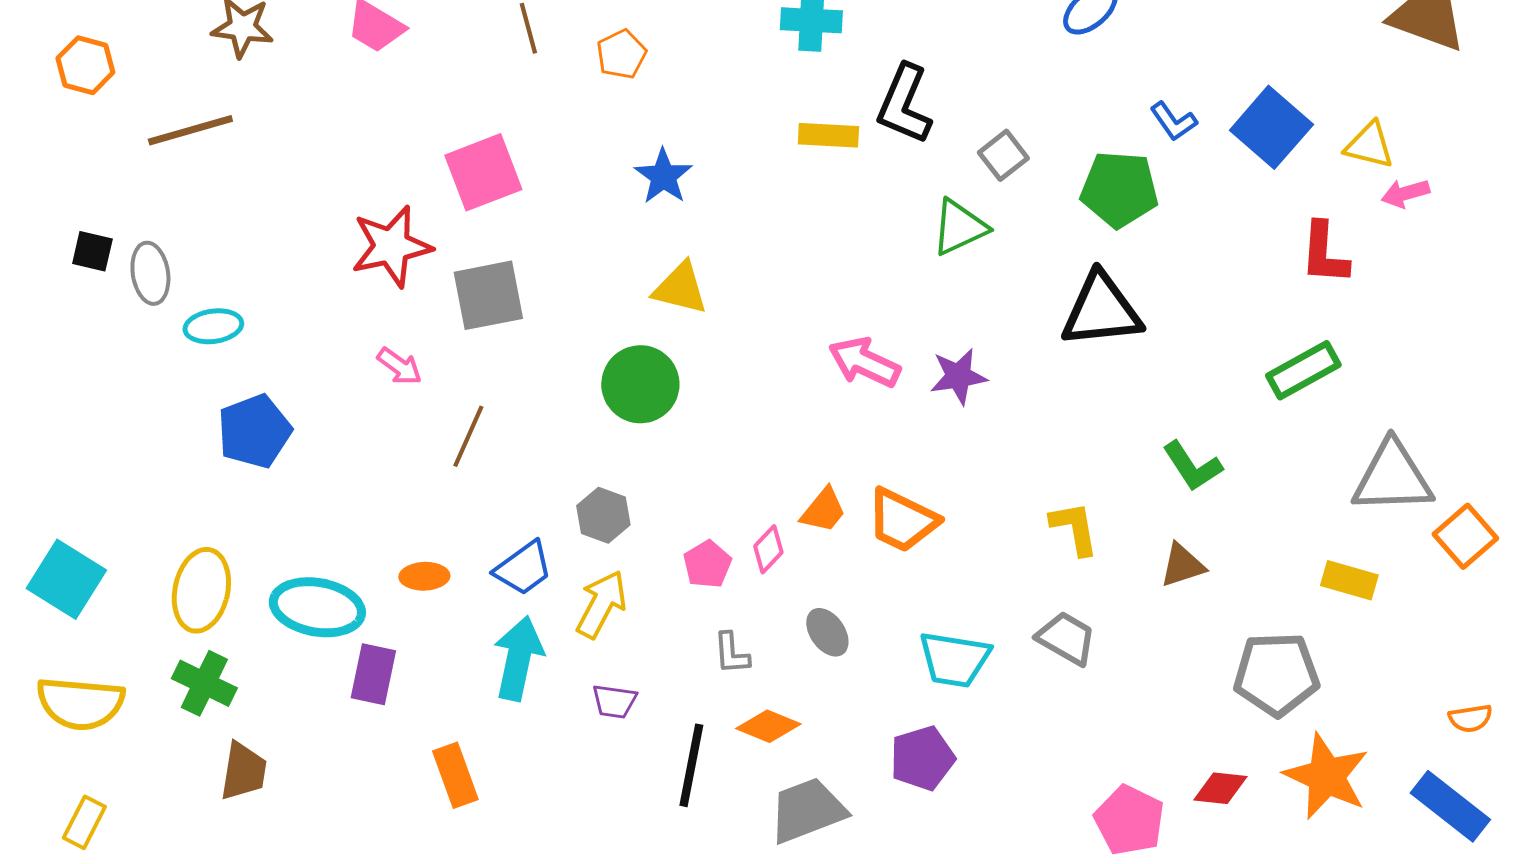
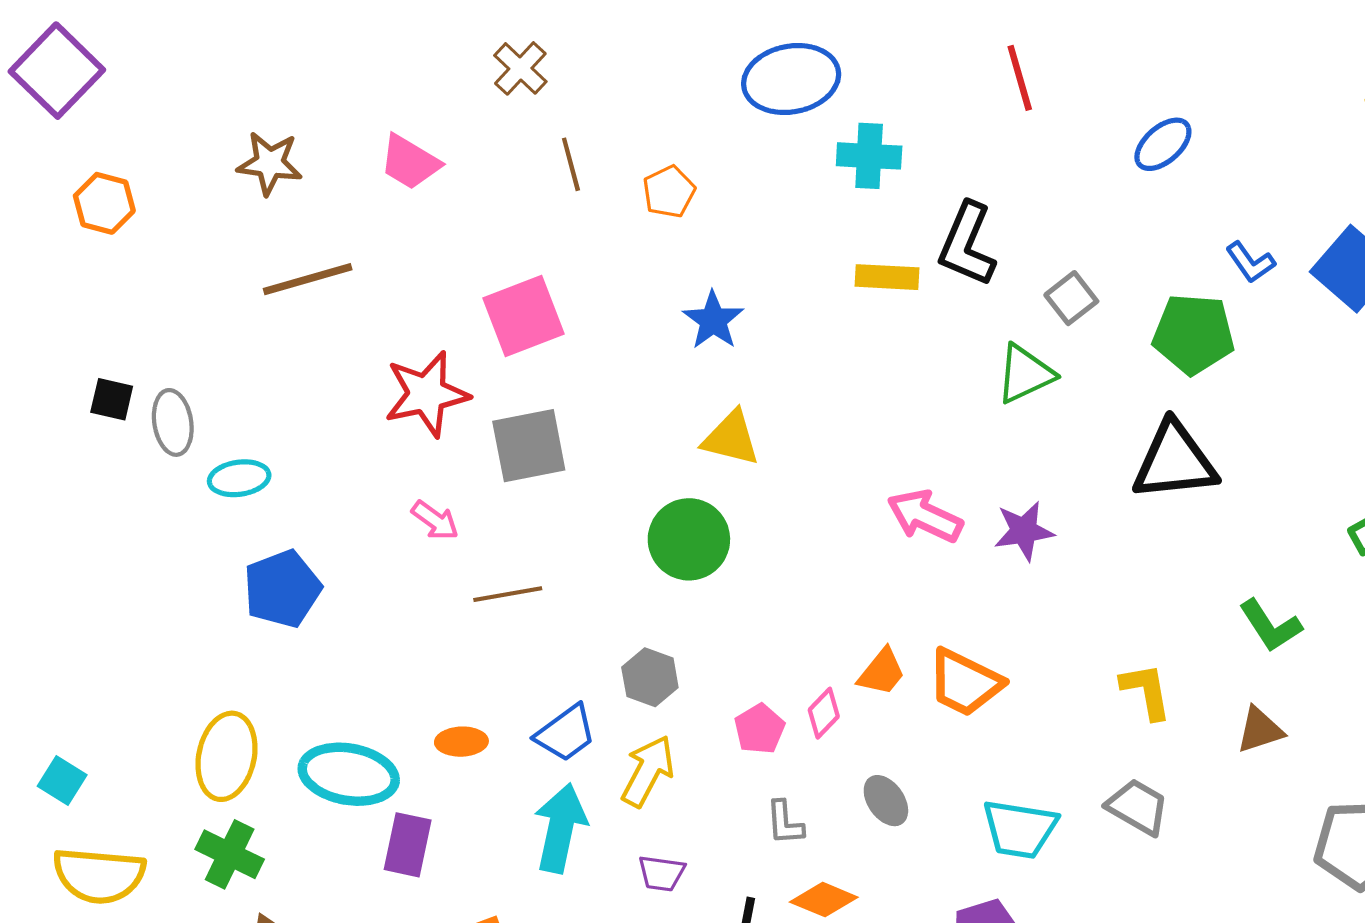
brown line: (190, 130) -> (308, 279), moved
brown line: (468, 436) -> (508, 594), turned 56
cyan square: (66, 579) -> (62, 781), moved, size x0.6

